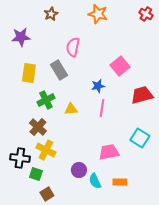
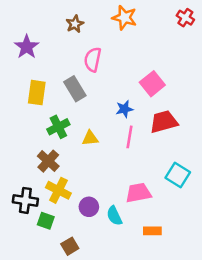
brown star: (51, 14) -> (75, 24), moved
purple star: (21, 37) -> (27, 47), turned -30
red trapezoid: (142, 95) -> (164, 122), moved
purple circle: (79, 170) -> (89, 207), moved
cyan semicircle: (95, 181) -> (114, 216), moved
brown square: (47, 194) -> (70, 246), moved

